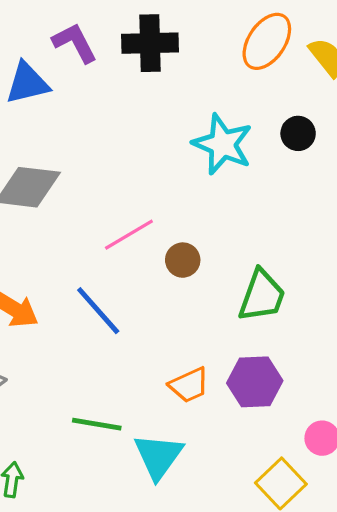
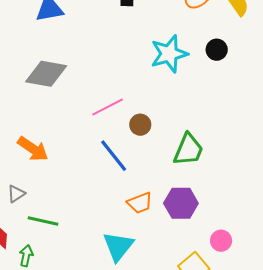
cyan star: (223, 144) -> (169, 54), turned 30
blue line: (98, 311) -> (114, 156), moved
green line: (97, 424) -> (43, 221), moved

